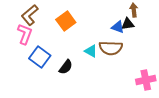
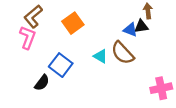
brown semicircle: (111, 48) -> (123, 53), turned 45
blue square: (40, 57) -> (61, 65), moved
black semicircle: (66, 67) -> (42, 83), moved

